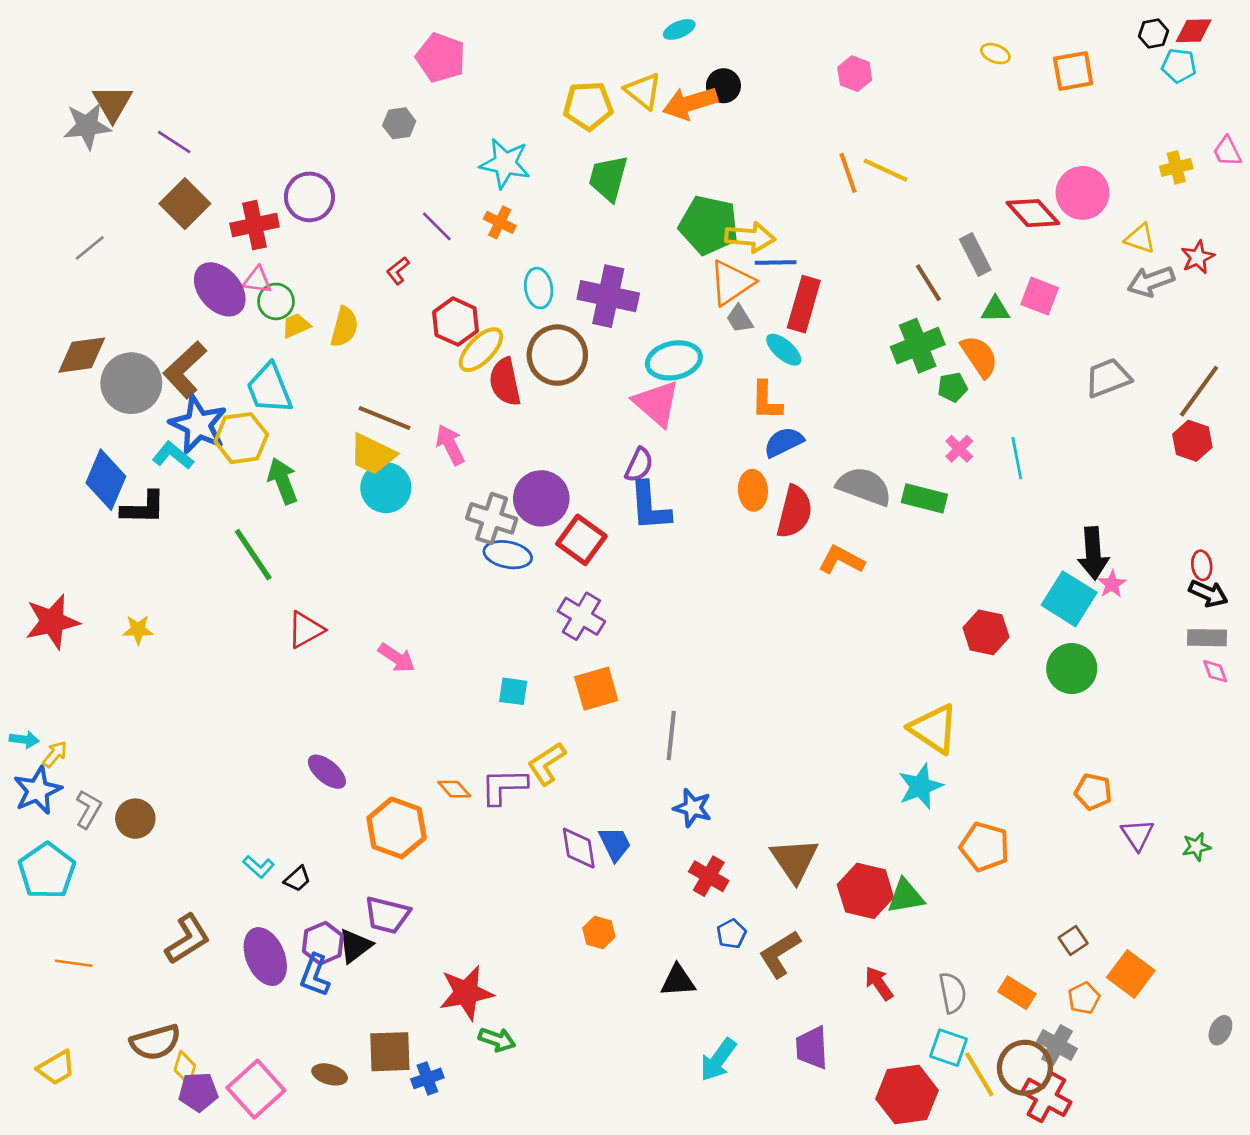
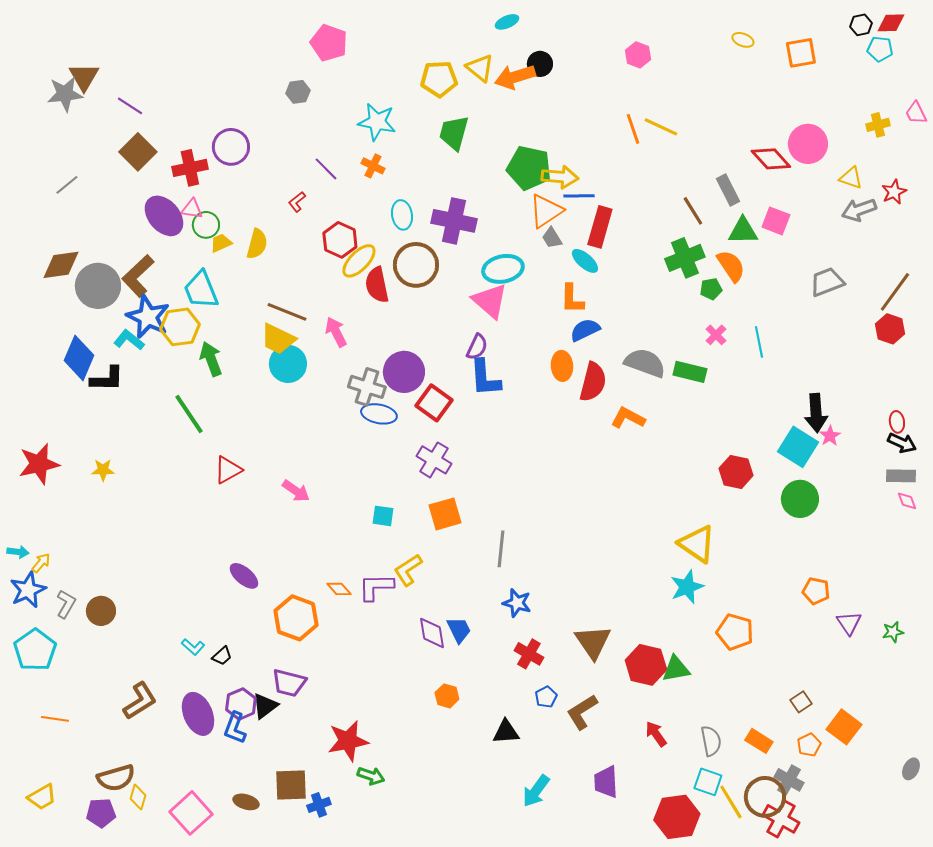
green triangle: (995, 309) -> (743, 231), size x1.4
purple pentagon: (198, 1092) -> (101, 813), moved

